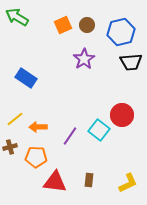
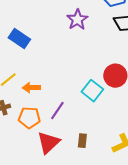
purple line: (70, 136) -> (57, 111), moved
red triangle: (55, 182) -> (48, 143), turned -50

